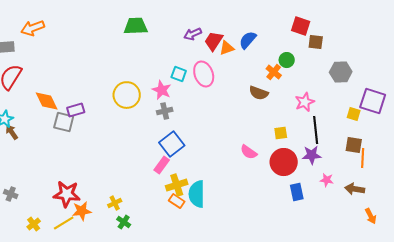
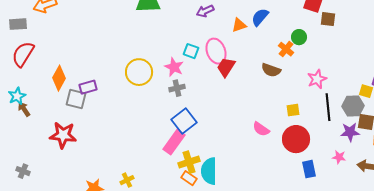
red trapezoid: (214, 41) -> (226, 67), moved
gray hexagon: (341, 72) -> (353, 106), moved
orange diamond: (47, 101) -> (59, 78), turned 55
purple star: (312, 155) -> (350, 132), moved
pink rectangle: (162, 165) -> (174, 142), size x1.4
red star: (67, 194) -> (63, 135), moved

